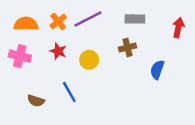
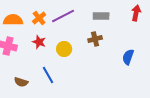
red arrow: (178, 28) -> (136, 13), moved
blue semicircle: (157, 70) -> (128, 57), moved

